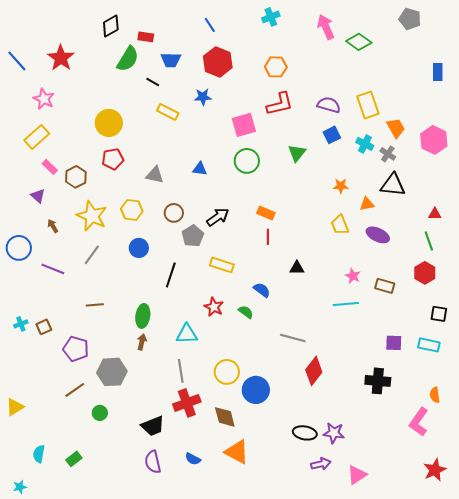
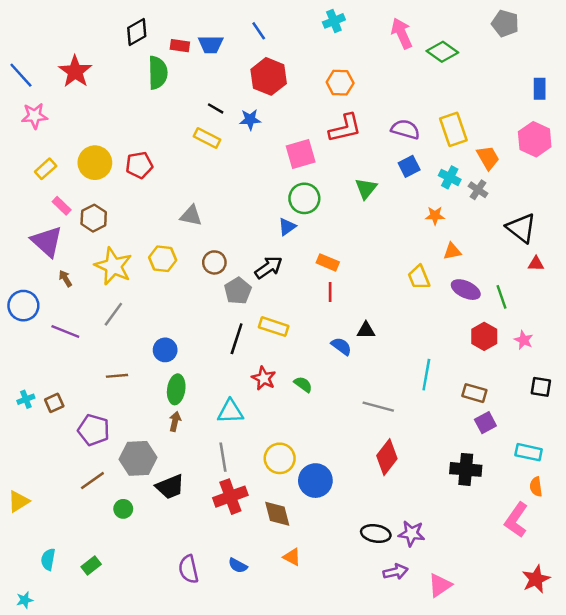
green semicircle: (128, 59) -> (158, 73), turned -32
blue trapezoid: (171, 60) -> (211, 44), moved
black line: (153, 82) -> (216, 108), moved
pink star: (44, 99) -> (34, 116), moved, turned -30
yellow circle: (109, 123) -> (95, 163), moved
yellow rectangle: (37, 137) -> (46, 169), size x0.7
pink hexagon: (434, 140) -> (535, 139), moved
red pentagon: (113, 159) -> (139, 165), moved
blue triangle: (200, 169) -> (287, 227), moved, turned -42
black triangle: (393, 185) -> (521, 228), moved, turned 32
orange star: (341, 186) -> (435, 216), moved
purple triangle: (38, 196) -> (47, 241), size x1.8
green line: (429, 241) -> (501, 297), moved
blue circle: (139, 248) -> (165, 350), moved
red hexagon: (425, 273) -> (484, 336), moved
black line: (171, 275) -> (237, 339), moved
pink star: (353, 276) -> (524, 340), moved
brown rectangle: (385, 286) -> (474, 393), moved
blue semicircle: (262, 290) -> (341, 346), moved
cyan line: (346, 304) -> (426, 375), turned -75
gray line: (293, 338) -> (378, 407), moved
purple square: (394, 343) -> (485, 423), turned -30
cyan rectangle: (429, 345) -> (529, 452), moved
black trapezoid: (153, 426) -> (170, 487), moved
orange triangle: (237, 452) -> (292, 557), size x0.6

